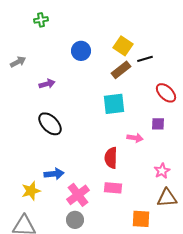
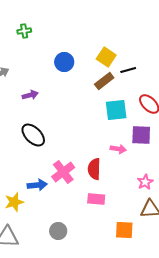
cyan square: (114, 104) -> (116, 110), moved
purple square: (158, 124) -> (141, 135), size x1.5
pink cross: (78, 195) -> (63, 172), moved

